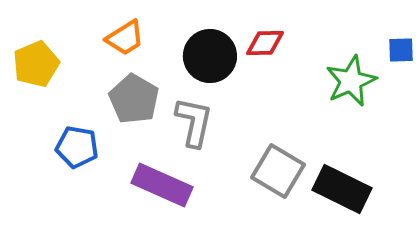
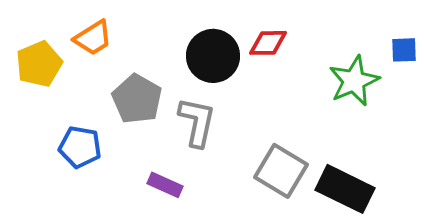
orange trapezoid: (125, 38) -> (93, 38), moved
purple rectangle: (162, 185) -> (165, 185), size x0.6

